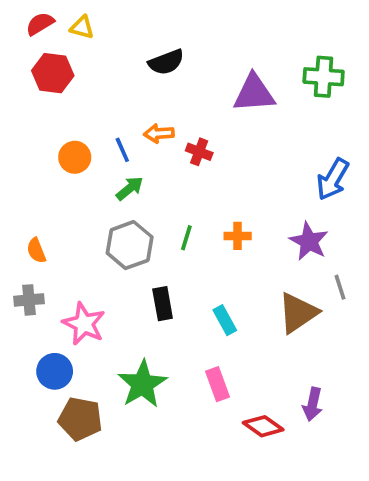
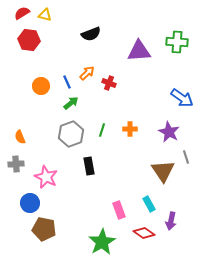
orange arrow: (159, 133) -> (87, 73), turned 140
blue arrow: (333, 179) -> (182, 98), turned -85
brown triangle: (298, 313) -> (163, 171), turned -30
cyan rectangle: (225, 320) -> (149, 204), moved
green star: (142, 384) -> (102, 242), moved

